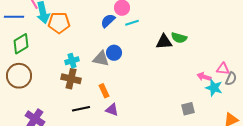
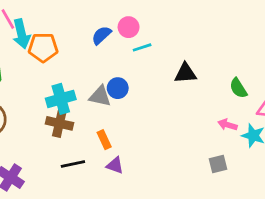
blue semicircle: (108, 21) -> (101, 35), moved
green semicircle: (179, 38) -> (238, 88), moved, turned 42
cyan cross: (72, 61) -> (61, 99), size x1.5
pink arrow: (204, 77) -> (227, 125), moved

